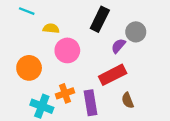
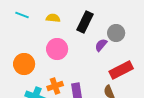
yellow semicircle: (51, 28) -> (53, 18), moved
red rectangle: (113, 75) -> (121, 70), moved

